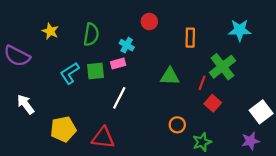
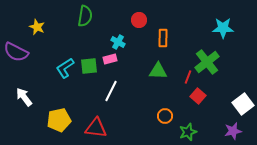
yellow star: (50, 31) -> (37, 27), moved
green semicircle: (91, 34) -> (85, 16), moved
orange rectangle: (190, 38) -> (163, 38), moved

